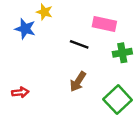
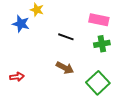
pink rectangle: (104, 24) -> (99, 20), moved
brown arrow: (78, 82) -> (65, 68), turned -96

